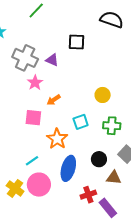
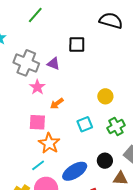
green cross: (112, 126) -> (116, 127), turned -30
orange star: (57, 139) -> (49, 143), moved
blue ellipse: (68, 168) -> (75, 171), turned 45

